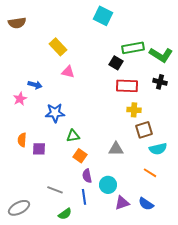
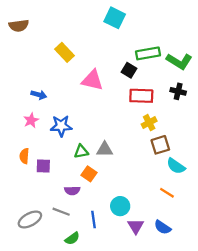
pink triangle: (68, 72) -> (92, 80), moved, size x1.5
pink star: (20, 99) -> (31, 120), moved
yellow cross: (134, 110) -> (149, 123), turned -32
gray triangle: (116, 149) -> (105, 149), moved
cyan semicircle: (158, 149) -> (176, 166), turned 48
purple semicircle: (87, 176) -> (72, 191), moved, turned -80
purple triangle: (122, 203) -> (136, 226), turned -42
gray ellipse: (19, 208) -> (30, 219), moved

